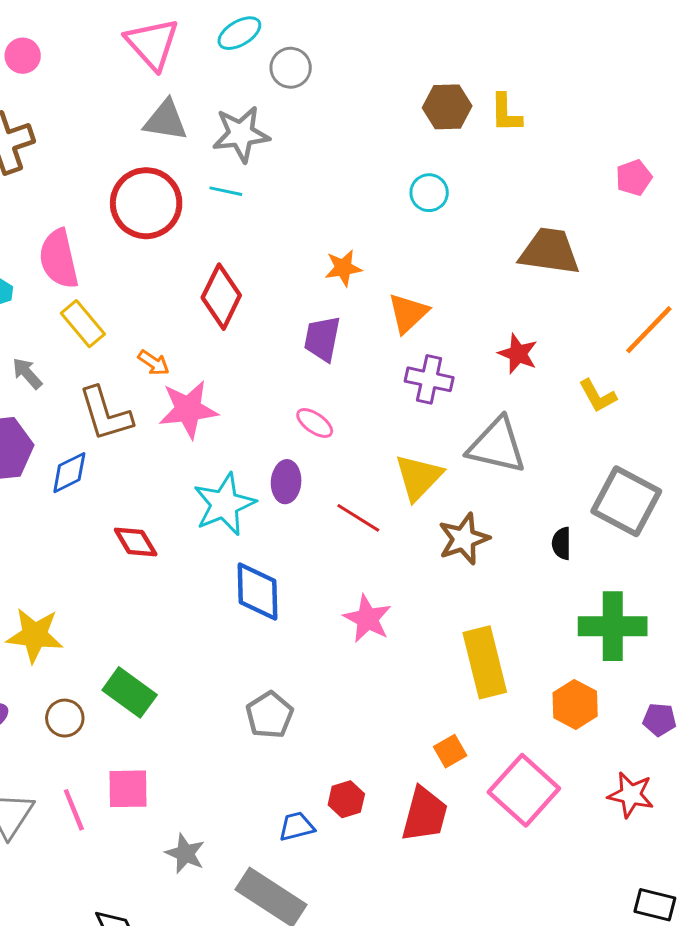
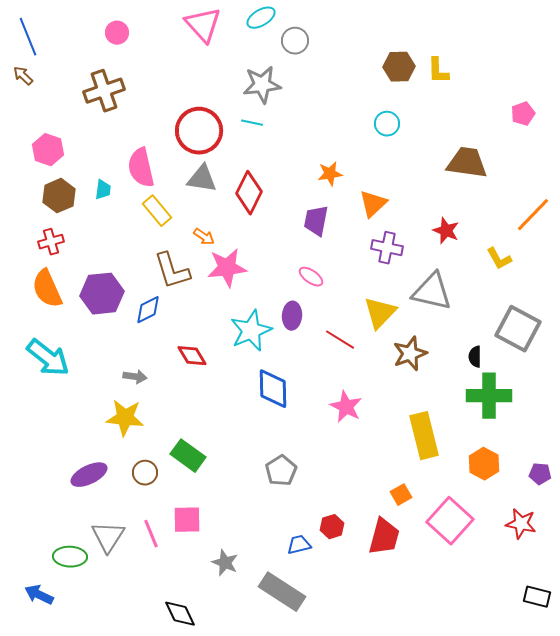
gray triangle: (166, 120) -> (202, 179), moved
gray arrow: (27, 373) -> (135, 377), moved, turned 140
green cross: (613, 626) -> (489, 396), moved

